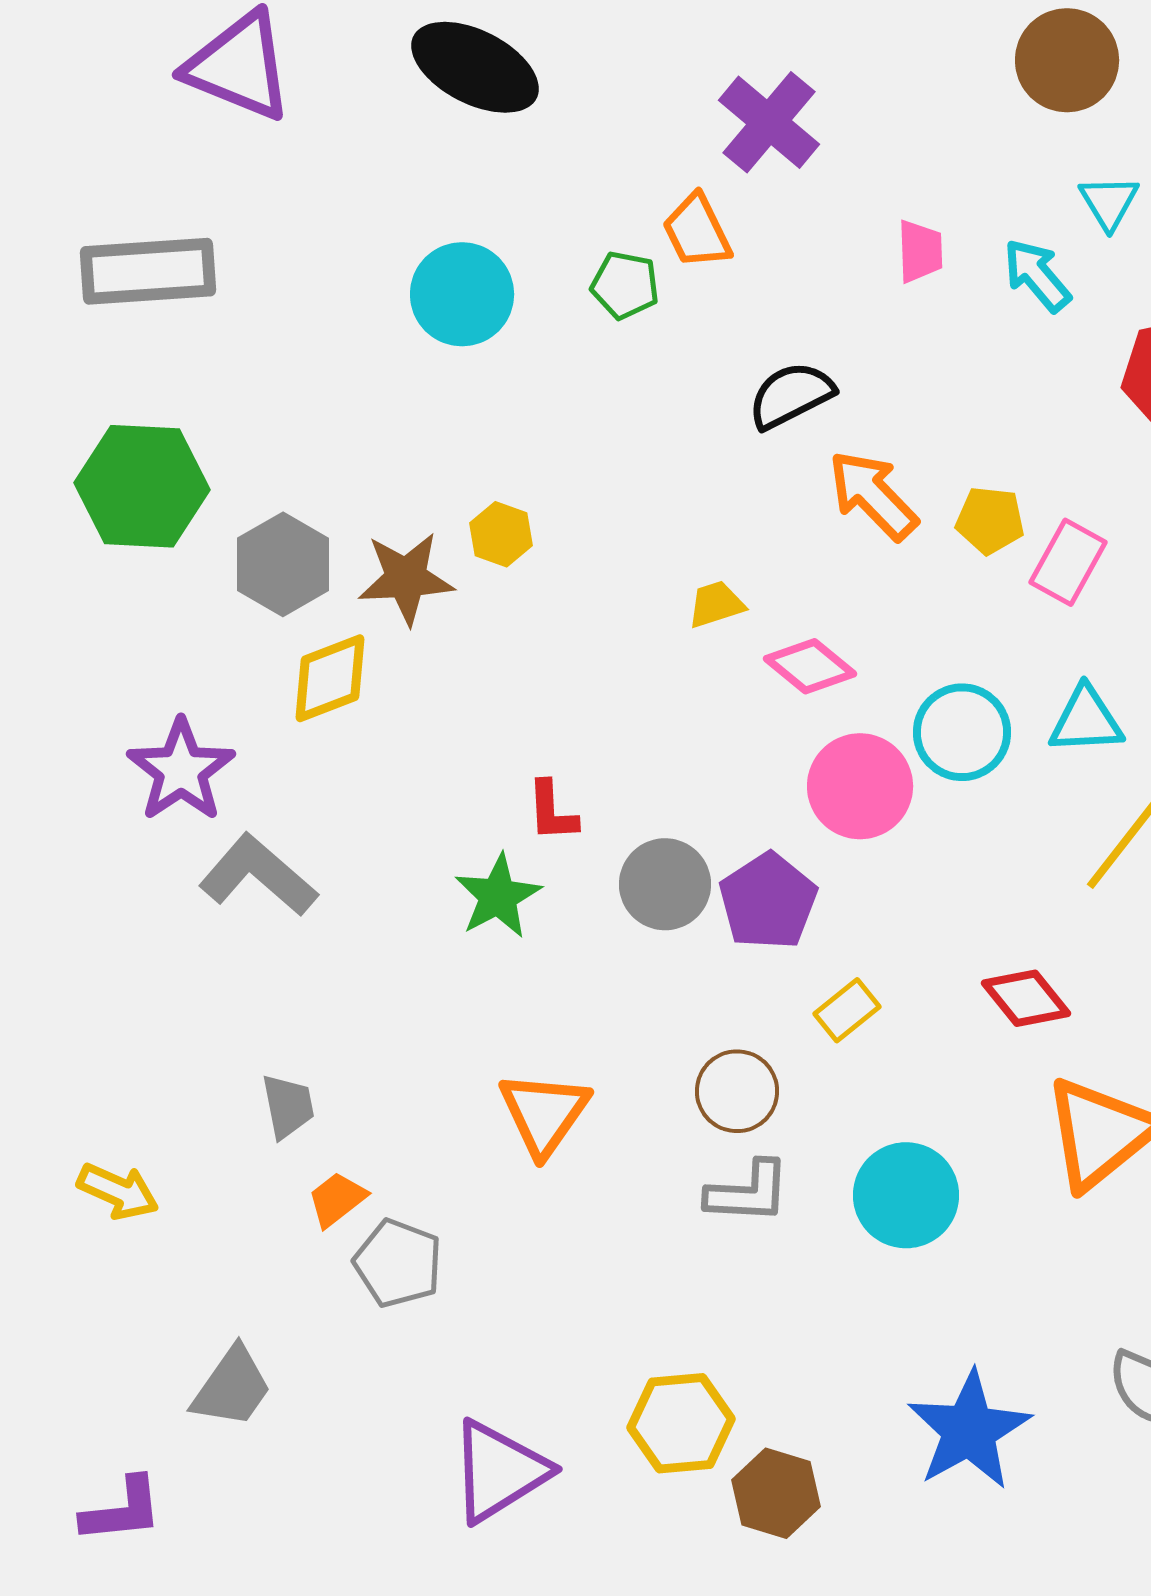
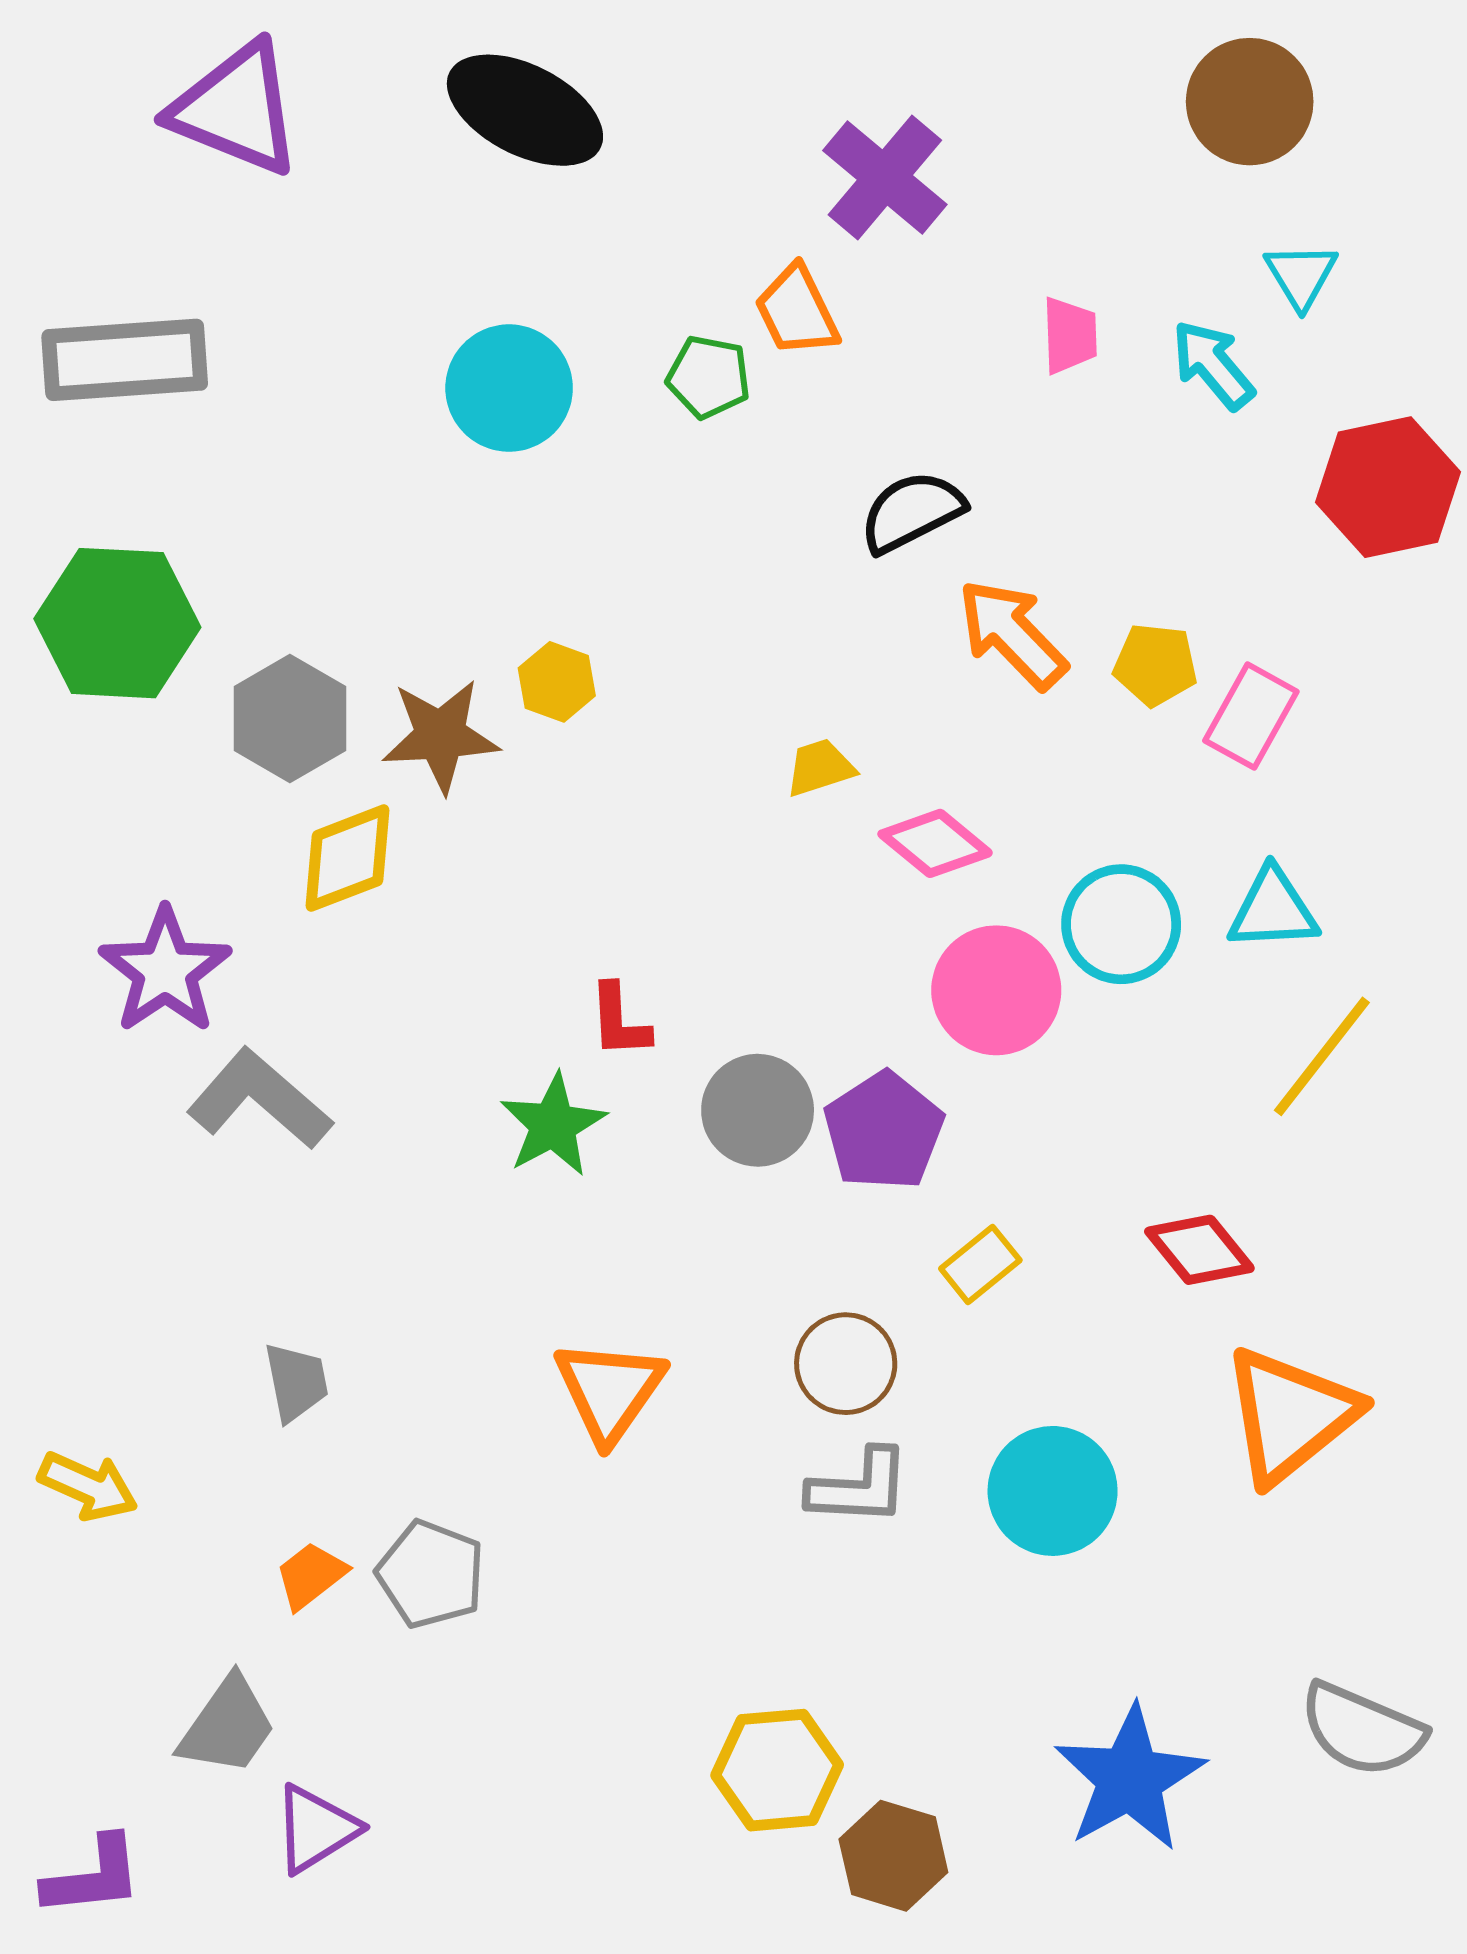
orange trapezoid: (337, 1199) -> (311, 1575), moved
purple triangle: (499, 1471) -> (316, 1829), moved, size x0.7

